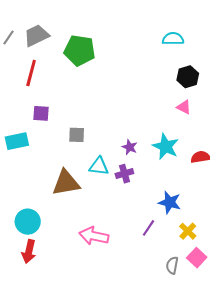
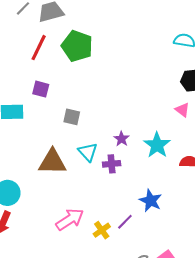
green pentagon: (80, 50) -> (77, 46), moved
cyan triangle: (99, 166) -> (88, 152), turned 30
yellow cross: (188, 231) -> (102, 230), moved
pink arrow: (94, 236) -> (70, 219), turned 124

